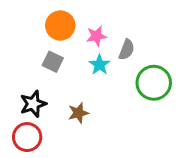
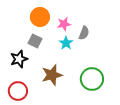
green circle: (154, 83) -> (92, 79), moved
black star: (33, 104) -> (19, 59), moved
brown star: (78, 113) -> (52, 75), size x1.5

